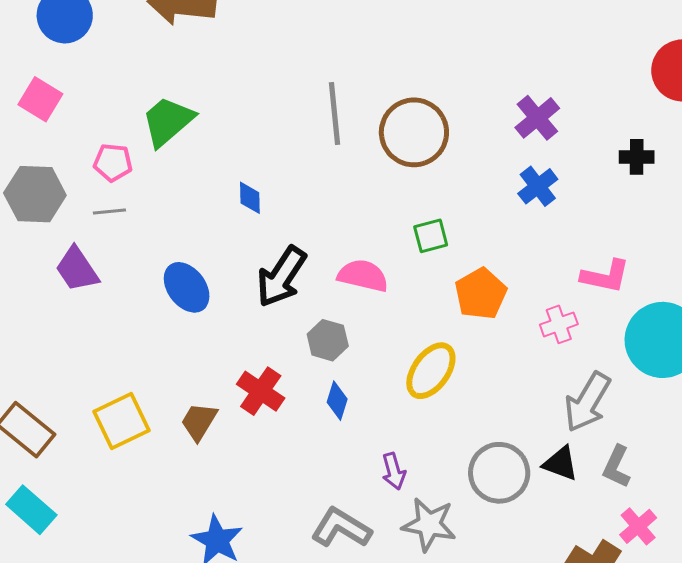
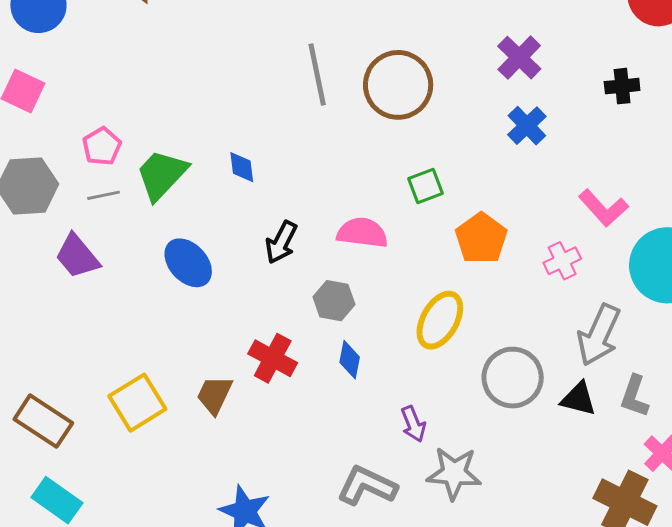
green trapezoid: (168, 121) -> (162, 175), moved
pink pentagon: (113, 163) -> (102, 146), turned -30
pink L-shape: (605, 276) -> (603, 208), turned 42
black arrow: (281, 277) -> (281, 242), size x0.7
gray circle: (499, 473) -> (513, 378), moved

